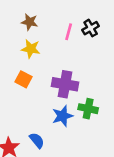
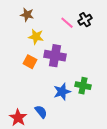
brown star: (30, 22) -> (27, 15), moved
pink line: (69, 32) -> (67, 23), turned -64
purple cross: (65, 84) -> (55, 56), moved

